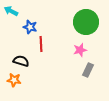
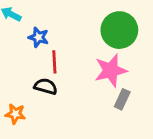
pink star: (80, 50) -> (111, 70), size x1.6
black semicircle: (21, 61) -> (46, 86), moved

